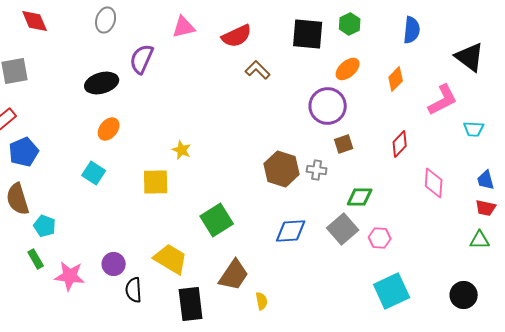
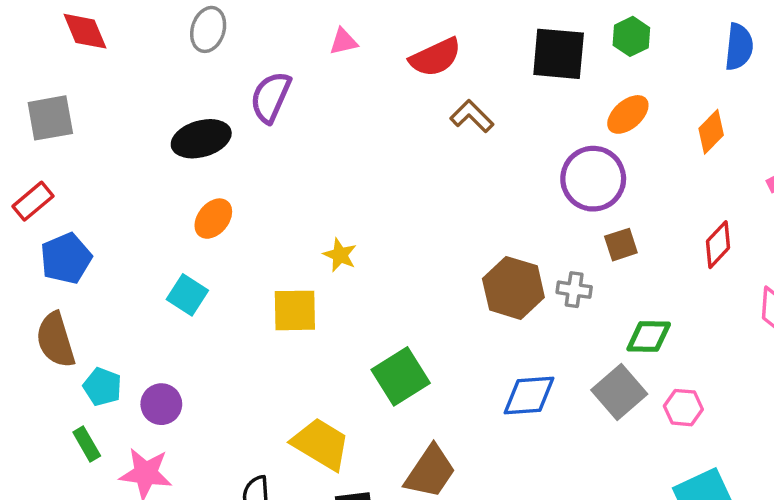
pink triangle: (184, 27) -> (343, 42), size x0.7
purple circle: (114, 264) -> (161, 404), moved

